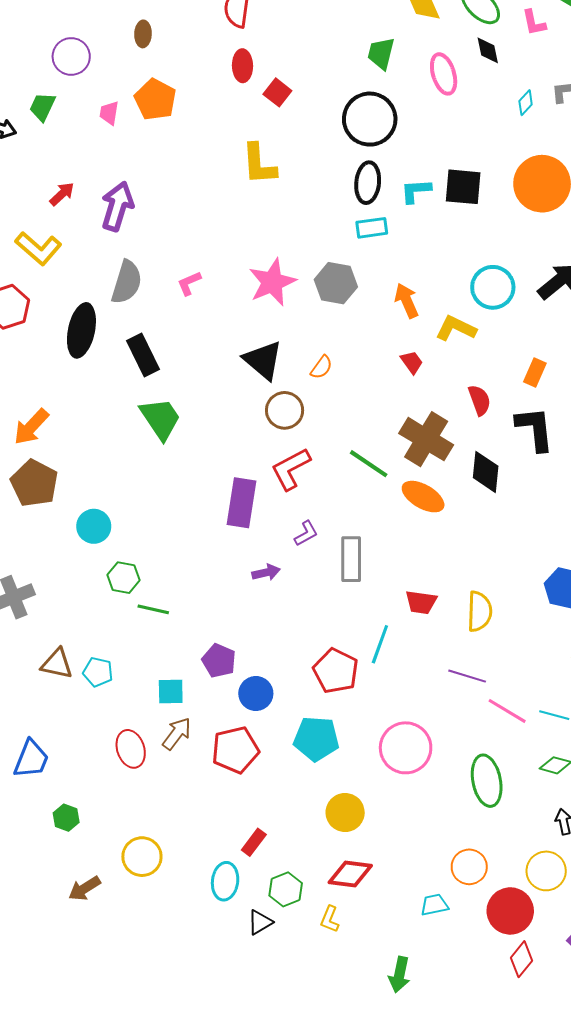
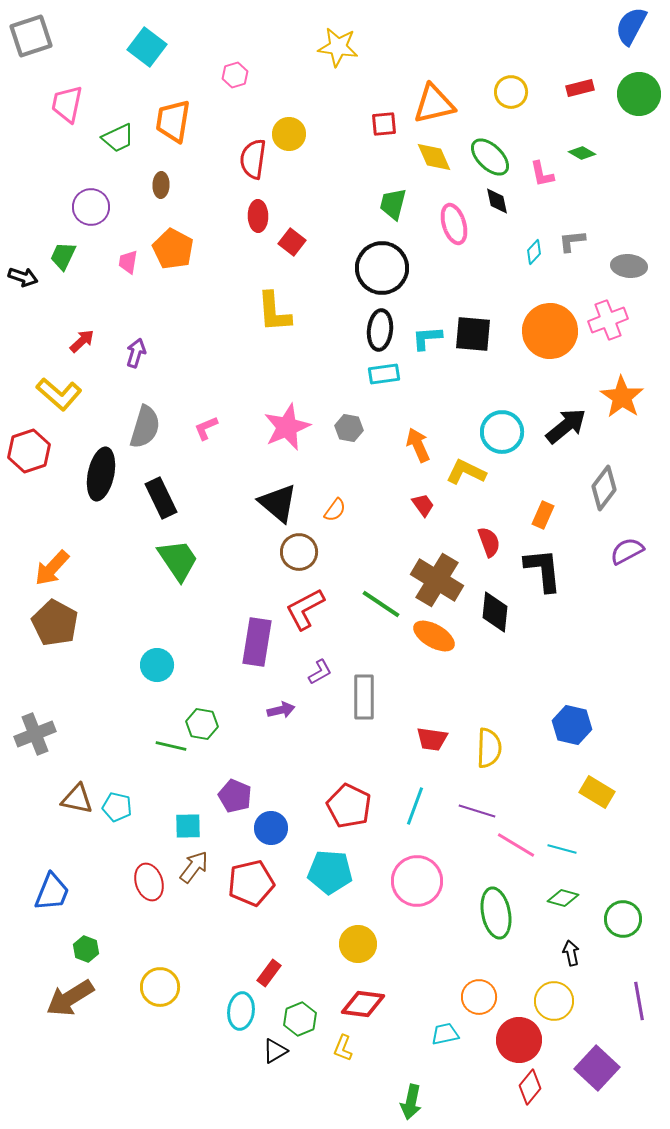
purple arrow: (117, 206) -> (136, 353), size x0.6
gray hexagon: (336, 283) -> (349, 428), size x0.7
cyan circle: (94, 526) -> (157, 665), moved
green hexagon: (124, 578) -> (202, 724), moved
cyan line: (380, 644) -> (415, 806), moved
brown arrow: (85, 888) -> (70, 998), moved, size x1.5

